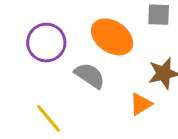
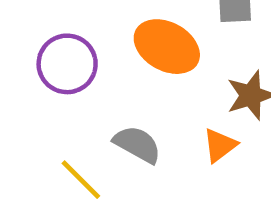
gray semicircle: (90, 76) -> (137, 144), moved

